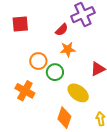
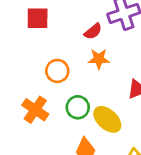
green circle: (55, 72) -> (78, 107), moved

